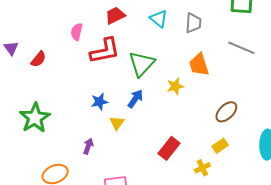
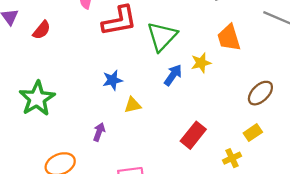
blue arrow: (135, 99) -> (173, 75), moved
yellow triangle: (117, 123) -> (133, 105), turned 42

